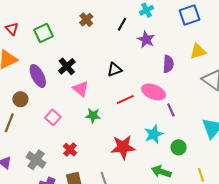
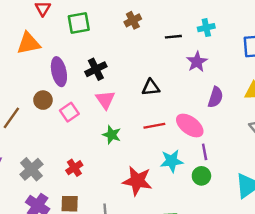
black line: (122, 24) -> (173, 37), turned 40
brown circle: (20, 99) -> (43, 100), moved
pink square: (53, 117) -> (69, 112), moved
cyan star: (154, 134) -> (172, 161), moved
green circle: (179, 147) -> (201, 176), moved

